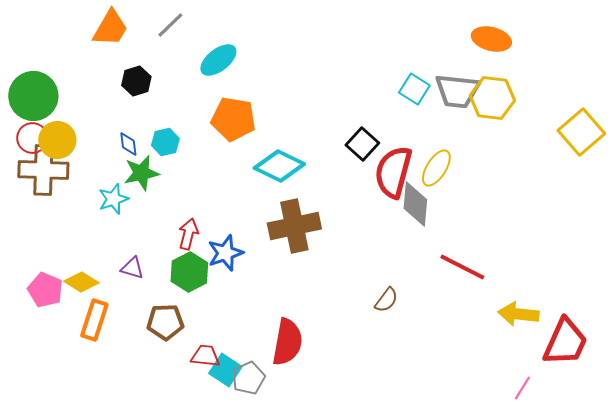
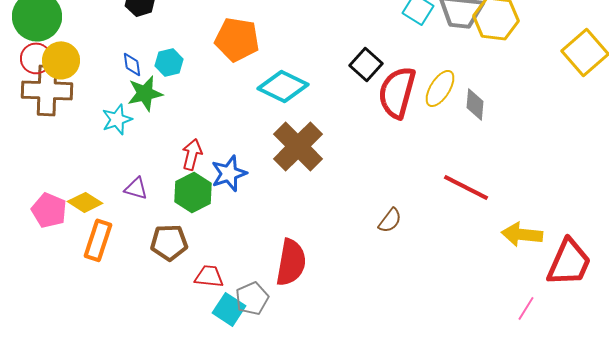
gray diamond: (415, 204) -> (475, 104), moved, size x0.7
brown cross: (294, 226) -> (298, 146), turned -33
cyan square: (225, 370) -> (229, 309), moved

